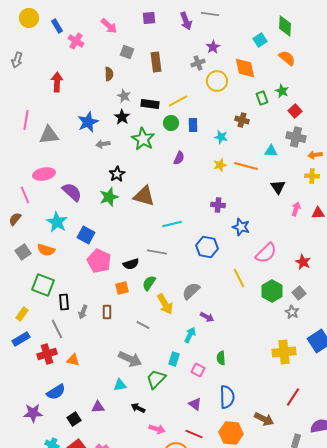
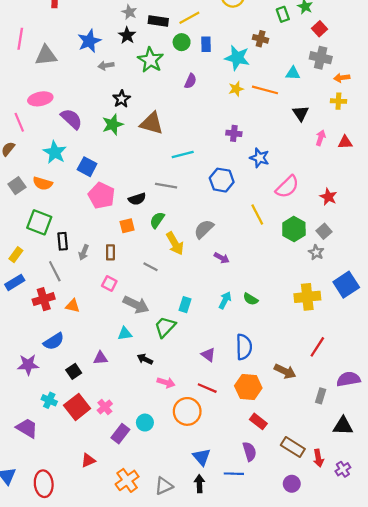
cyan star: (221, 137) -> (237, 58), size x1.6
cyan arrow: (190, 335) -> (225, 300), moved
green semicircle: (221, 358) -> (251, 299), moved, turned -56
pink square: (198, 370) -> (109, 284), moved

